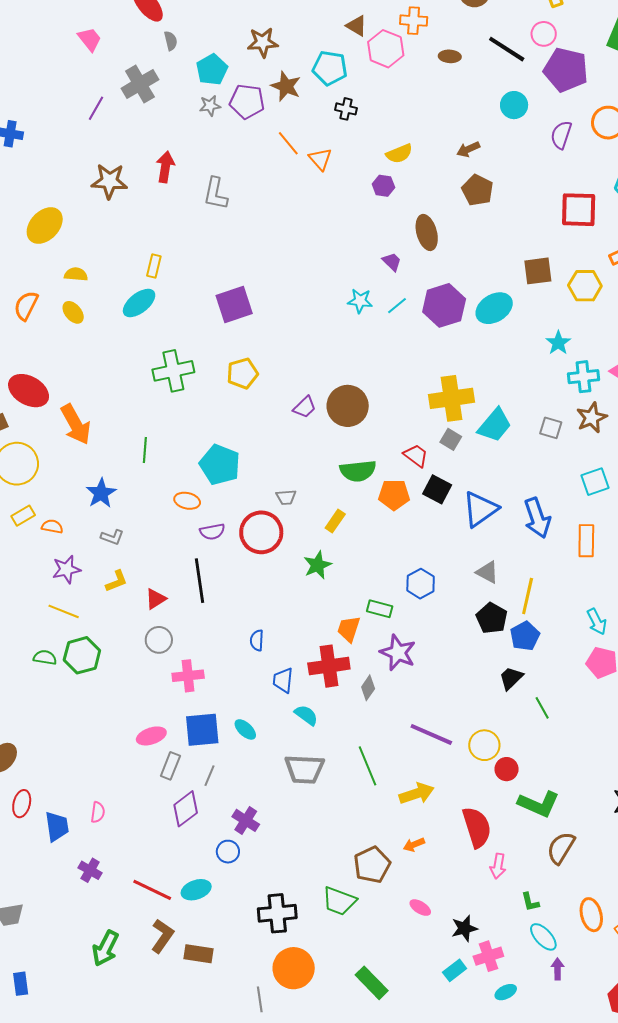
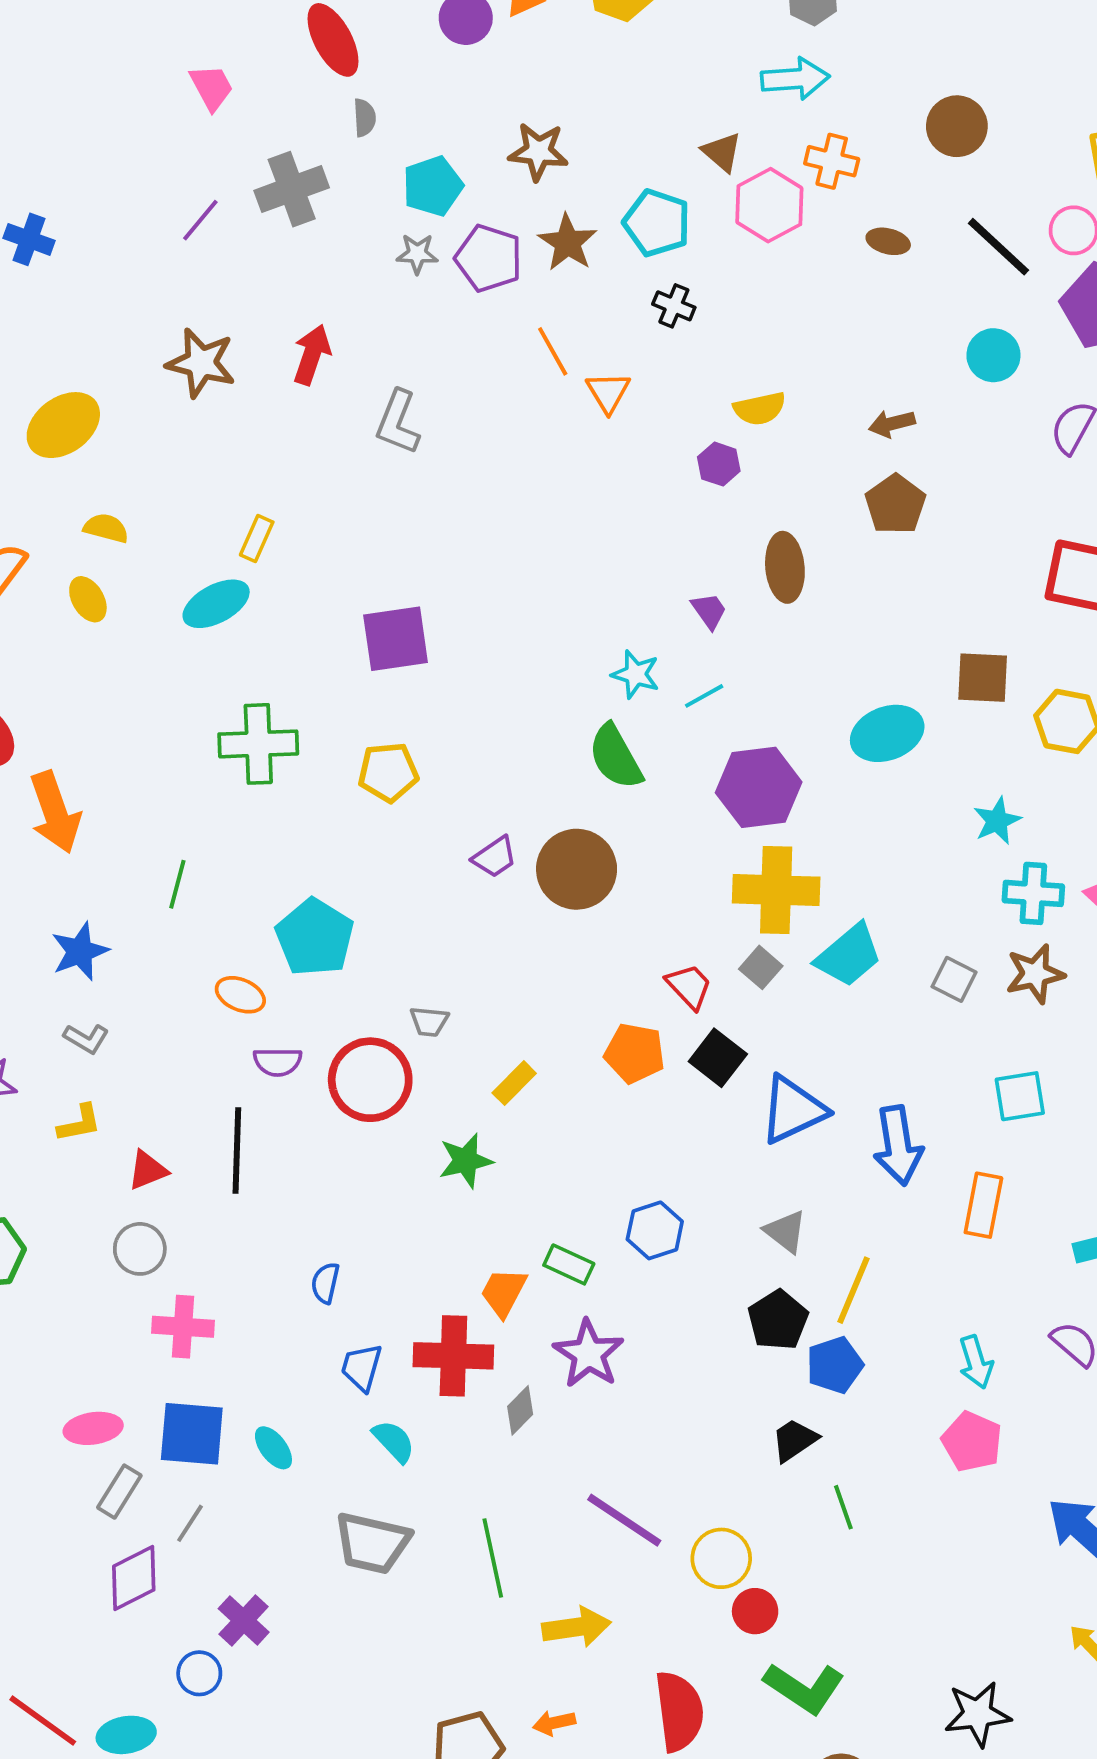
purple hexagon: (444, 305) -> (759, 787), moved
green semicircle: (358, 471) -> (615, 757), moved, turned 57

